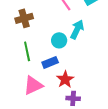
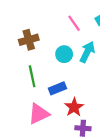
cyan circle: (59, 40) -> (64, 54), moved

